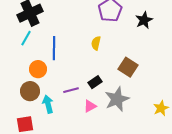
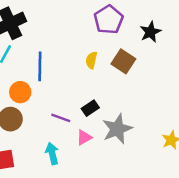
brown square: (128, 67) -> (123, 61), moved
purple line: (71, 90) -> (61, 118), turned 35
cyan arrow: (48, 104) -> (52, 153), moved

